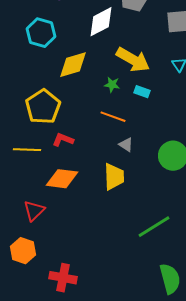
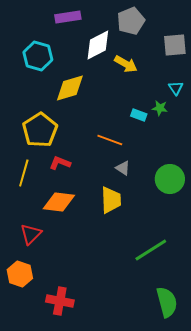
yellow arrow: (133, 60) -> (126, 64), moved, size x0.7
green star: (112, 85) -> (160, 108), moved
yellow line: (27, 150) -> (24, 173), turned -76

